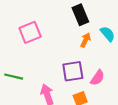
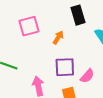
orange arrow: (86, 40) -> (58, 38), moved

